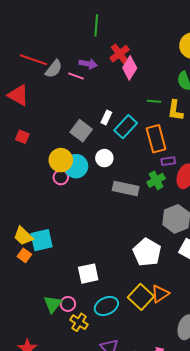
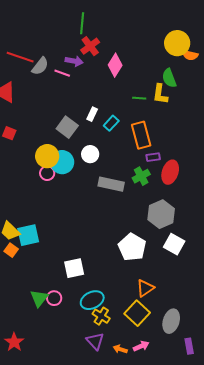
red cross: (120, 54) -> (90, 46), moved
yellow L-shape: (175, 110) -> (160, 94), moved
cyan rectangle: (126, 127) -> (111, 123), size x0.7
yellow square: (141, 297) -> (137, 313), moved
yellow cross: (79, 322) -> (101, 316), moved

